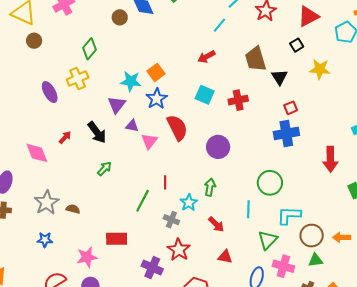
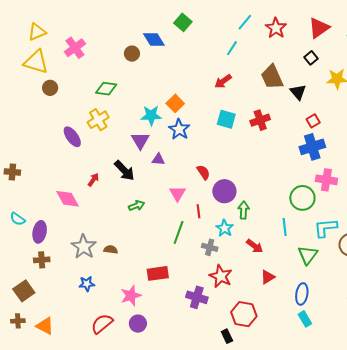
green diamond: (89, 49) -> (106, 89), turned 65
red semicircle: (177, 128) -> (203, 172), moved, size x0.6
pink triangle: (149, 141) -> (177, 193), moved
purple circle: (218, 147) -> (224, 191), moved
green arrow: (104, 169) -> (136, 206), turned 35
red triangle: (225, 257) -> (268, 277), turned -35
pink cross: (283, 266) -> (326, 180), moved

